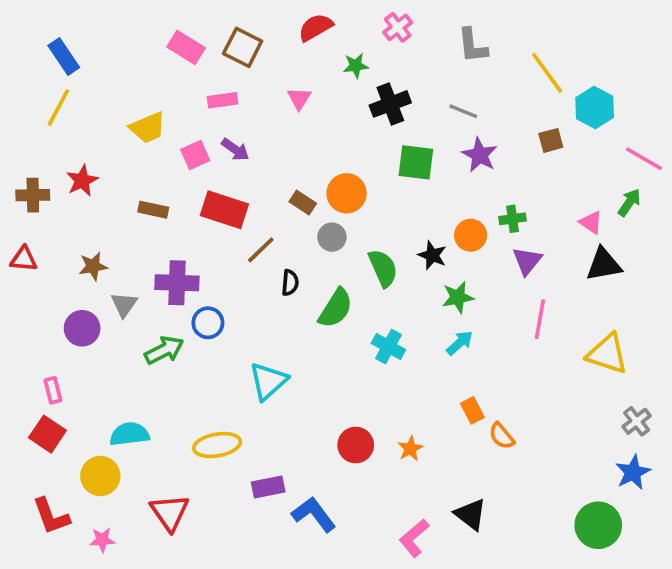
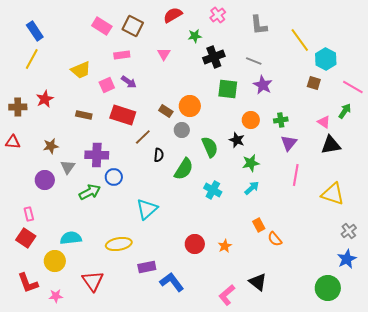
brown square: (551, 140) -> (314, 83), moved, turned 32
orange circle: (471, 235) -> (251, 120), moved

